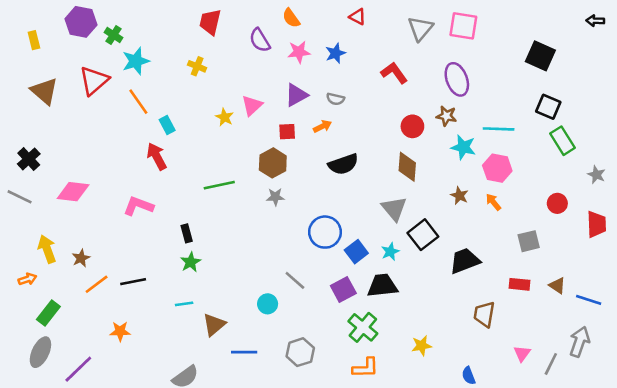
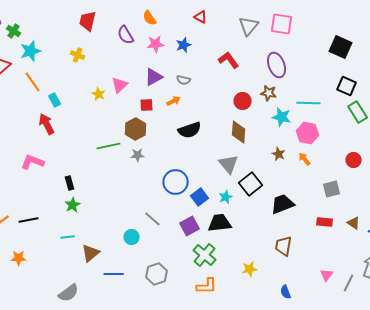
green line: (219, 185) -> (109, 146), moved
brown trapezoid: (484, 314) -> (284, 246), moved

